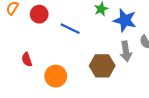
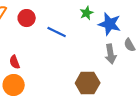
brown hexagon: (102, 66) -> (88, 83), moved
orange circle: (56, 76) -> (14, 85), moved

